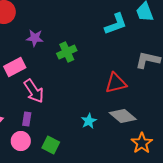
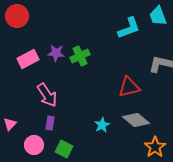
purple star: (35, 38) -> (56, 53), moved
pink rectangle: (15, 67) -> (28, 59), moved
purple rectangle: (27, 119) -> (50, 123), moved

